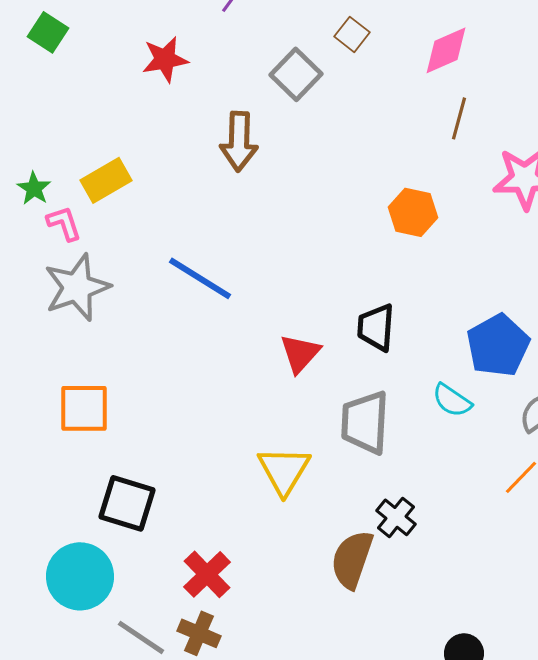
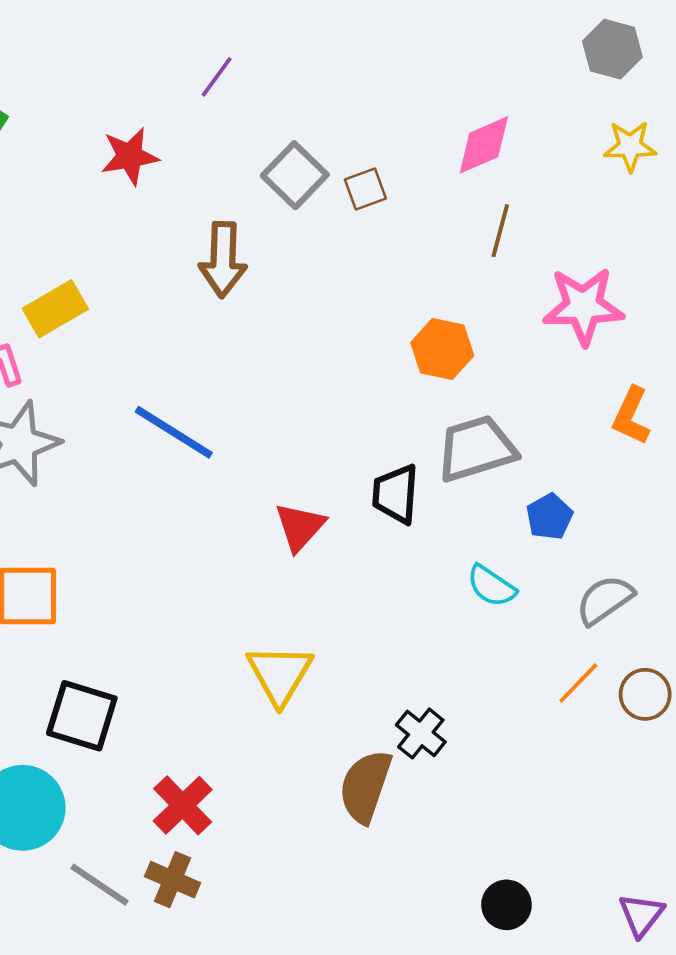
brown square: (352, 34) -> (365, 189), moved, turned 32
blue pentagon: (498, 345) -> (549, 517), size x0.6
gray trapezoid: (365, 422) -> (476, 449), moved, turned 70

